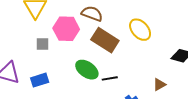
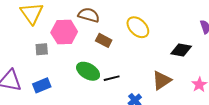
brown rectangle: (105, 40) -> (104, 40), size x0.6
brown triangle: (159, 84) -> (162, 80), size x1.5

